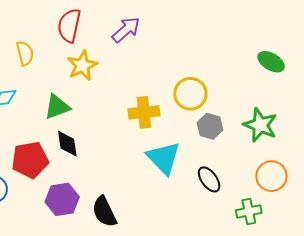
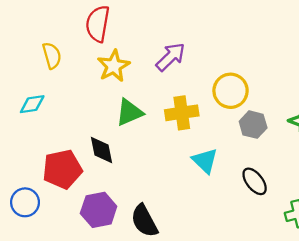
purple arrow: (126, 30) -> (171, 57), moved
green triangle: (57, 107) -> (129, 112), moved
cyan triangle: (164, 158) -> (205, 161), size x0.7

